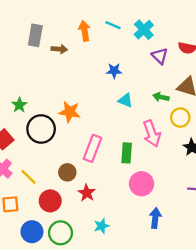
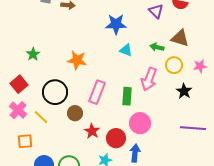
blue star: (114, 71) -> (116, 24), size x1.5
black circle: (41, 129) -> (55, 92), moved
pink arrow: (152, 134) -> (149, 79), turned 40
red circle: (50, 201) -> (116, 138), moved
blue arrow: (155, 218) -> (135, 153), moved

